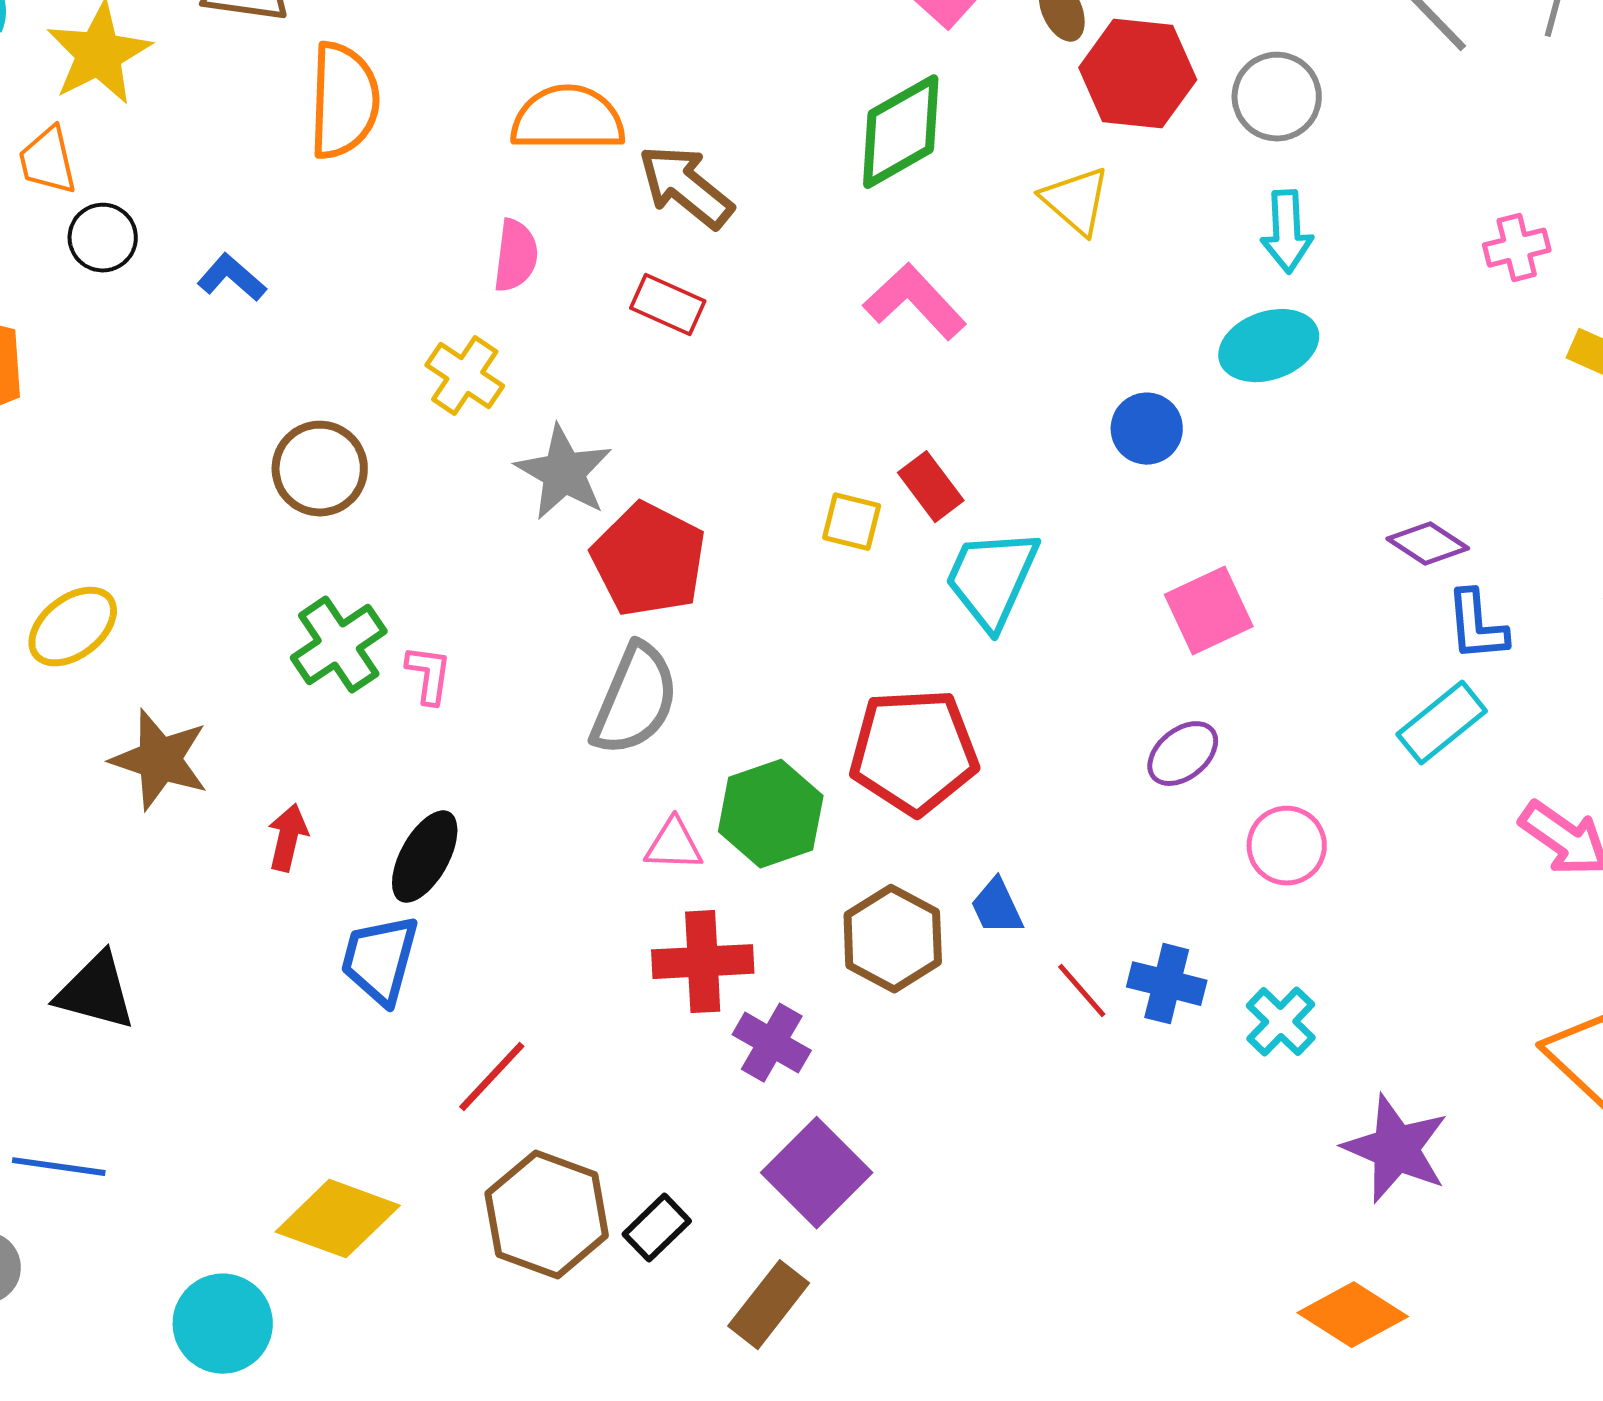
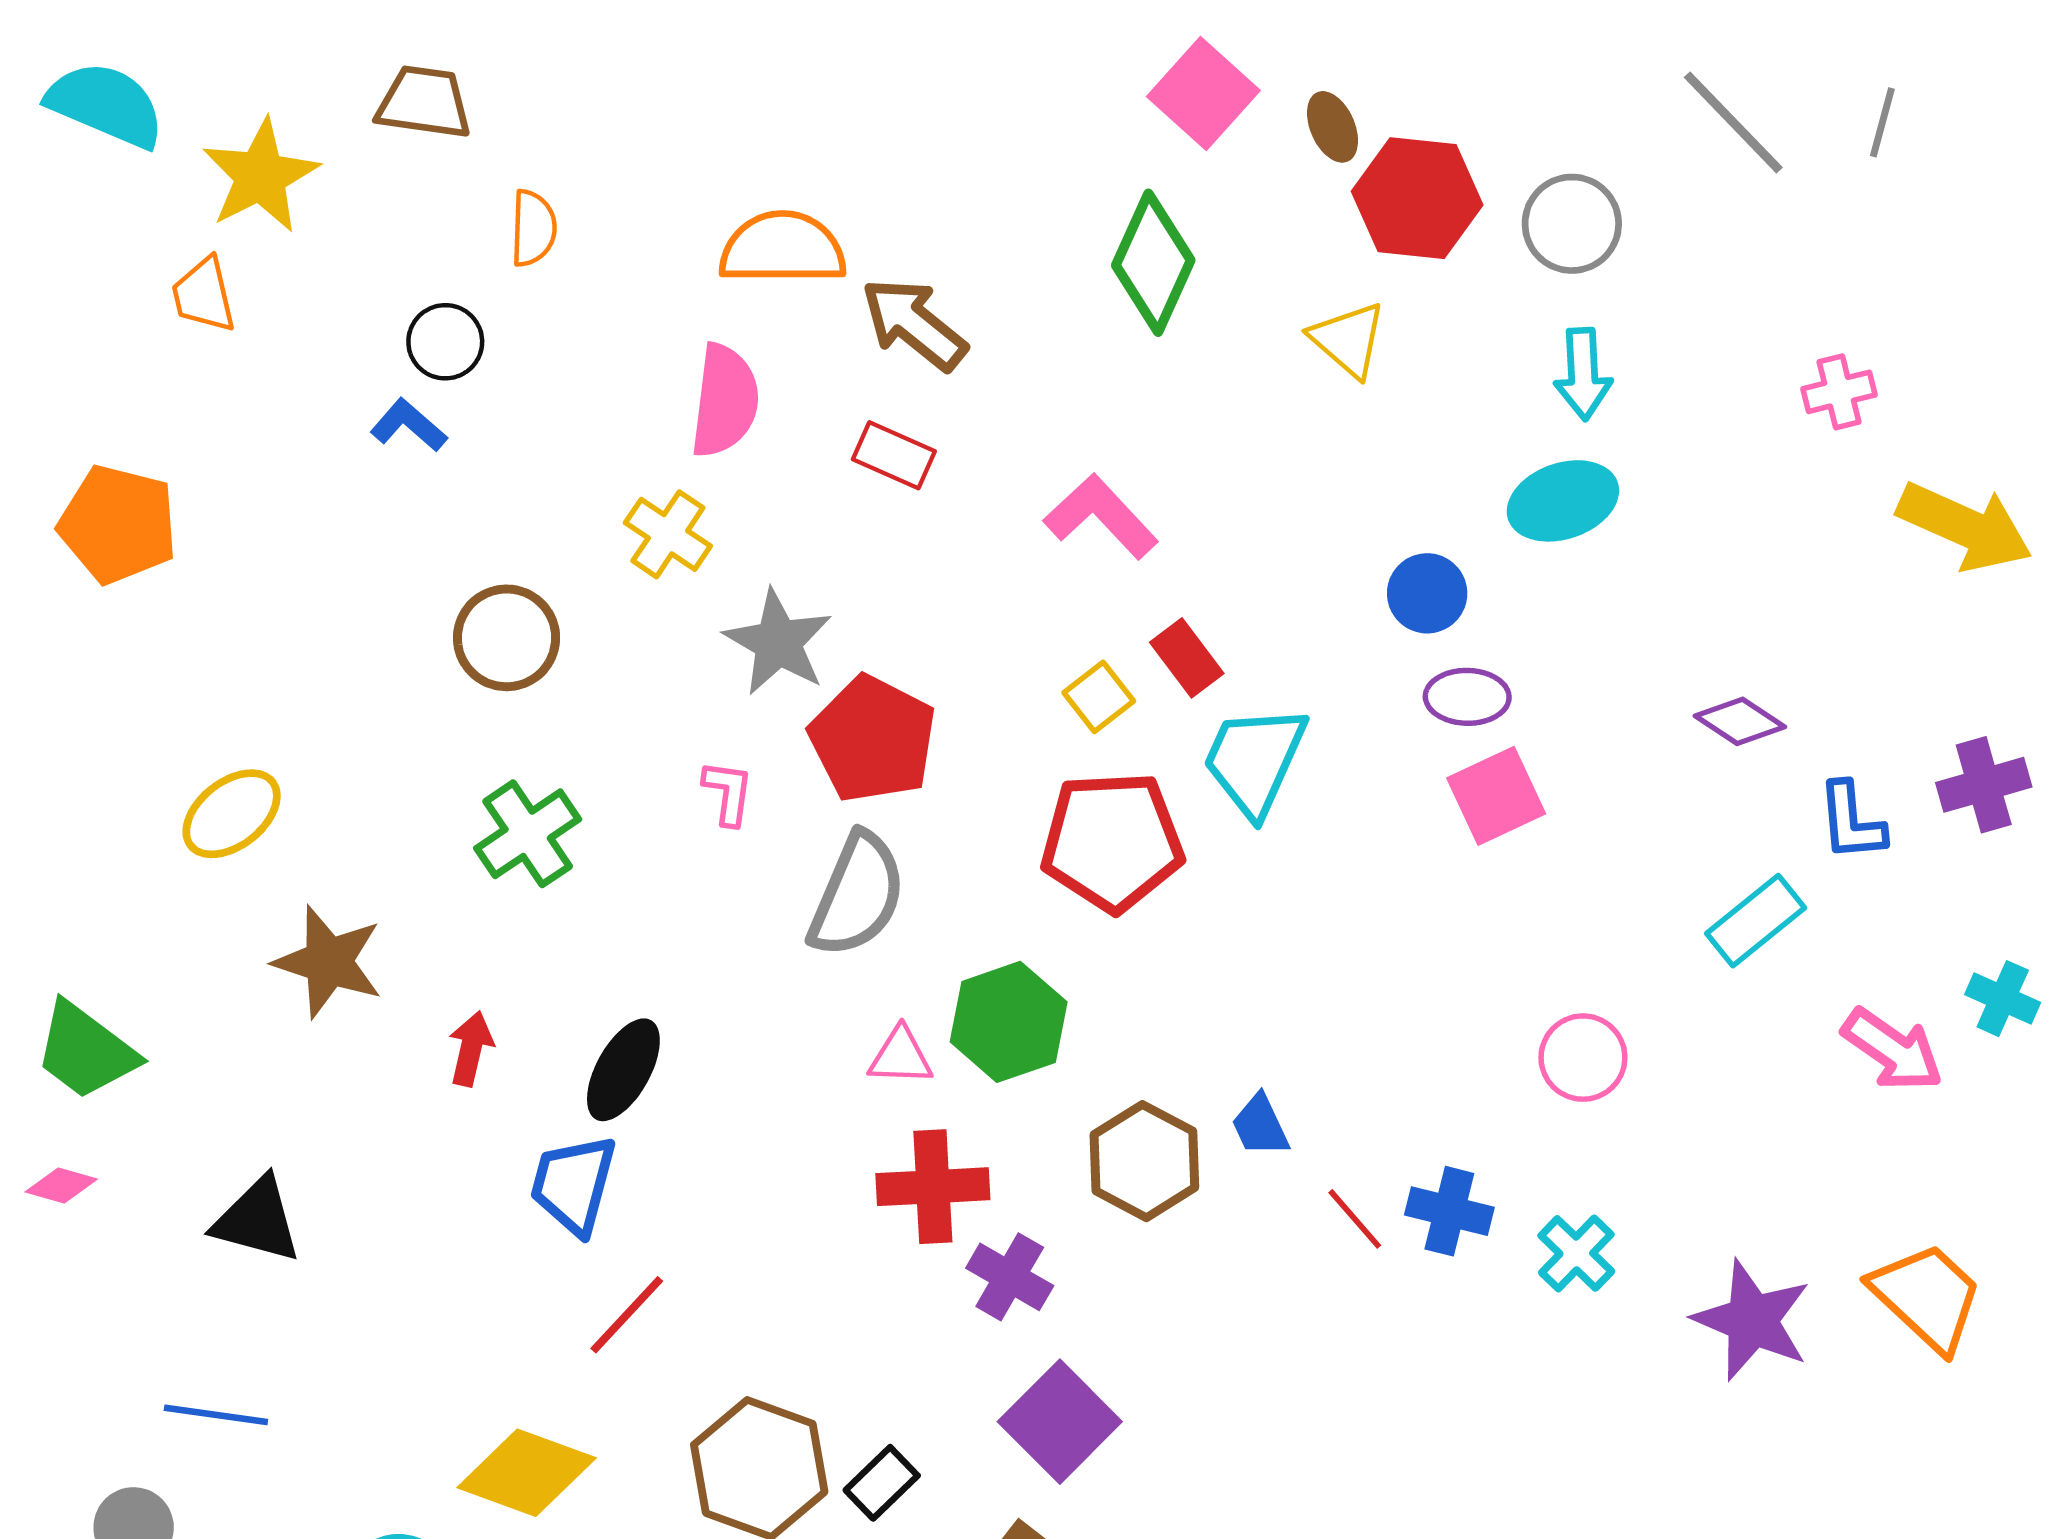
orange semicircle: (344, 101) -> (533, 228), size x0.6
green diamond: (901, 132) -> (1153, 263), turned -36
black circle: (103, 238) -> (445, 342), moved
pink semicircle: (516, 256) -> (725, 401), size x1.4
pink L-shape: (915, 302) -> (1101, 517), moved
yellow square: (852, 522) -> (1099, 697), turned 38
blue L-shape: (1477, 626) -> (1851, 822), moved
pink L-shape: (429, 675) -> (728, 793), moved
red pentagon: (914, 752) -> (1112, 842), moved
purple ellipse: (1183, 754) -> (1467, 697), moved, turned 40
red line: (492, 1077) -> (627, 1315), moved
purple star: (1396, 1149) -> (1752, 1320), moved

